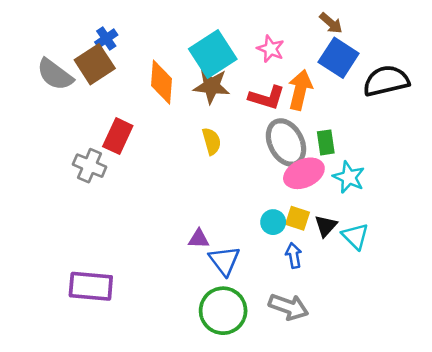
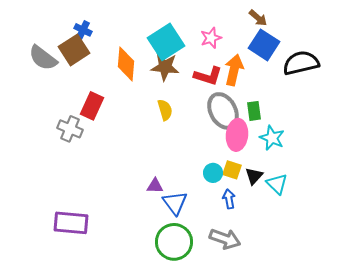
blue cross: (106, 39) -> (83, 30), turned -30
pink star: (271, 49) -> (211, 38), turned 30
pink ellipse: (304, 173) -> (237, 135), turned -60

